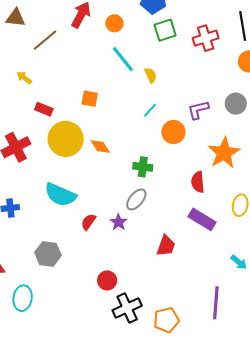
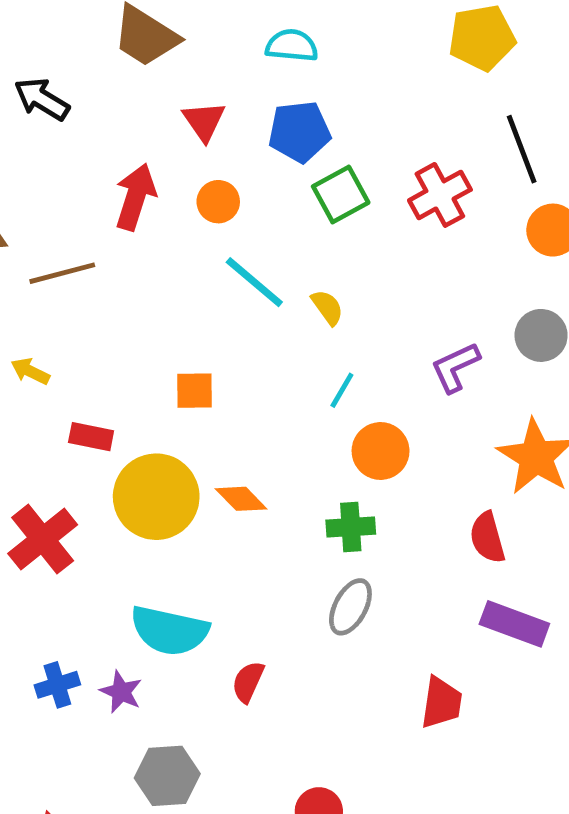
brown line: (45, 40) -> (62, 273), turned 36
orange circle: (173, 132) -> (381, 451), moved
purple star: (119, 222) -> (121, 692), moved

